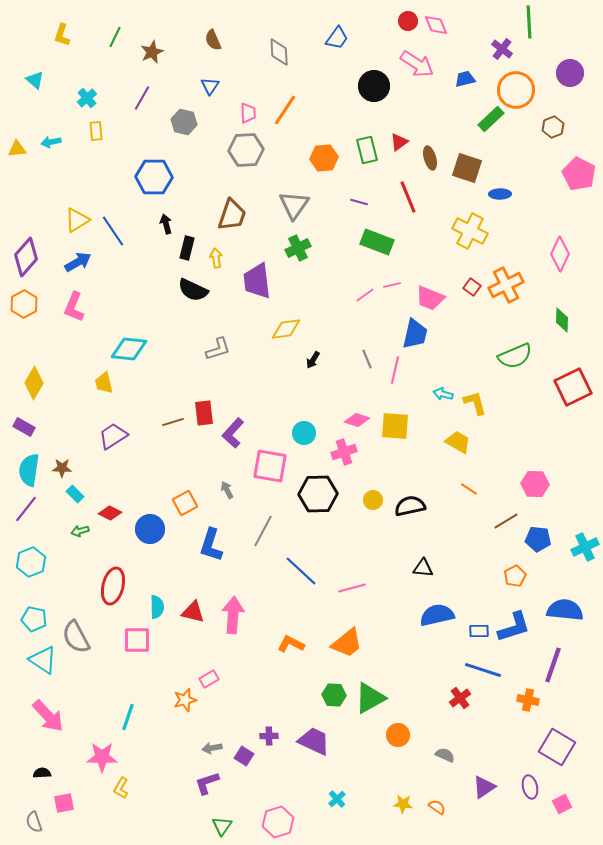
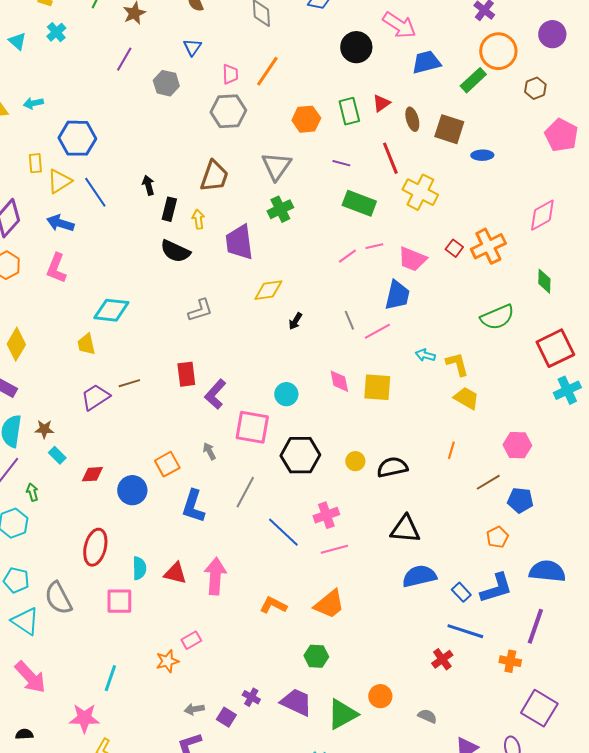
blue trapezoid: (465, 79) -> (426, 62), moved, size x1.4
cyan cross: (87, 98) -> (56, 32), moved
yellow rectangle: (96, 131) -> (35, 163), moved
blue hexagon: (154, 177) -> (77, 138), moved
yellow cross: (470, 231) -> (420, 192), moved
pink diamond: (560, 254) -> (542, 215), turned 36
blue arrow: (78, 262) -> (60, 223), turned -132
pink line: (395, 370) -> (377, 331), turned 48
pink diamond: (357, 420) -> (339, 381), turned 60
brown line: (173, 422) -> (129, 383), moved
yellow trapezoid: (458, 442) -> (466, 398), moved
pink cross: (344, 452) -> (326, 515), moved
orange line: (469, 489) -> (451, 450), turned 72
red diamond: (110, 513) -> (92, 474), turned -30
green arrow: (80, 531) -> (32, 492), moved, turned 90
cyan cross: (585, 547) -> (567, 390), moved
black triangle: (423, 568) -> (405, 529), size x1.5
blue rectangle: (479, 631) -> (461, 592), turned 48
green triangle: (370, 698) -> (342, 714), moved
purple cross: (269, 736) -> (251, 697), turned 30

